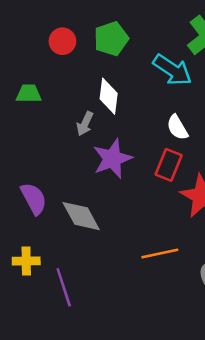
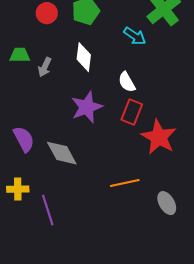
cyan arrow: (172, 70) -> (135, 36), size x0.7
gray arrow: (85, 124) -> (45, 67), moved
white semicircle: (177, 127) -> (127, 82), moved

